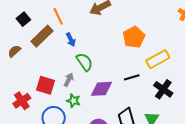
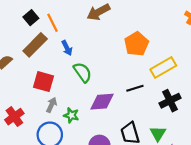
black square: (23, 19) -> (31, 18), moved
gray arrow: (69, 80) -> (52, 105), moved
red square: (45, 85) -> (44, 82), moved
black cross: (163, 89) -> (170, 101), turned 30

